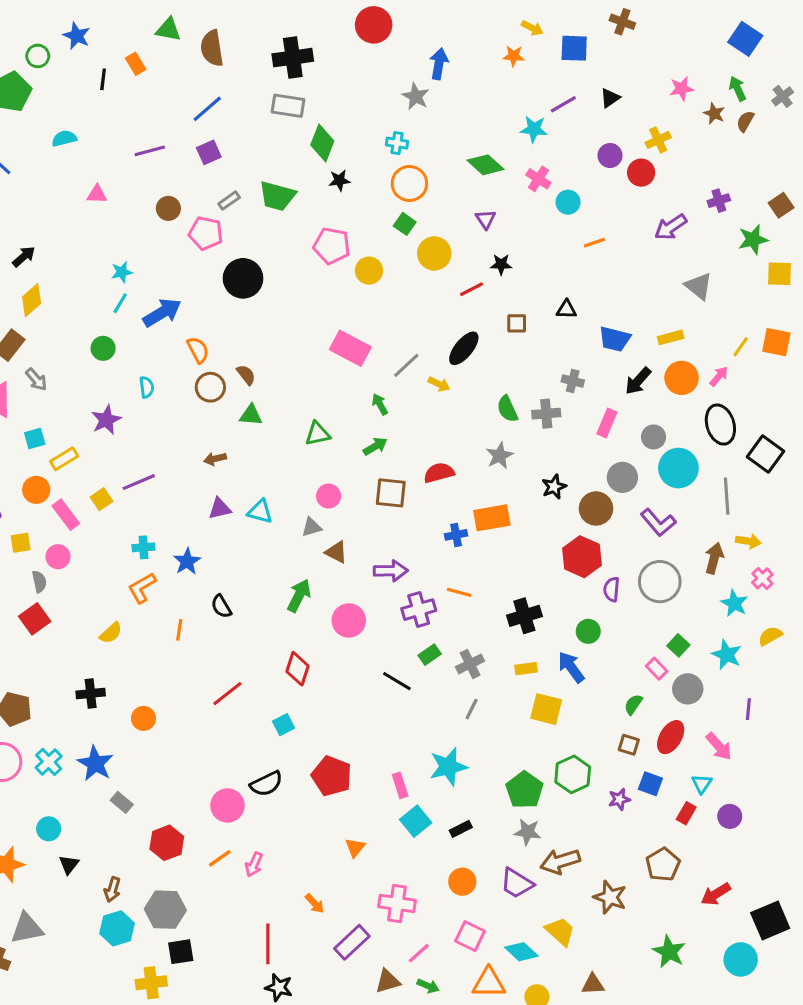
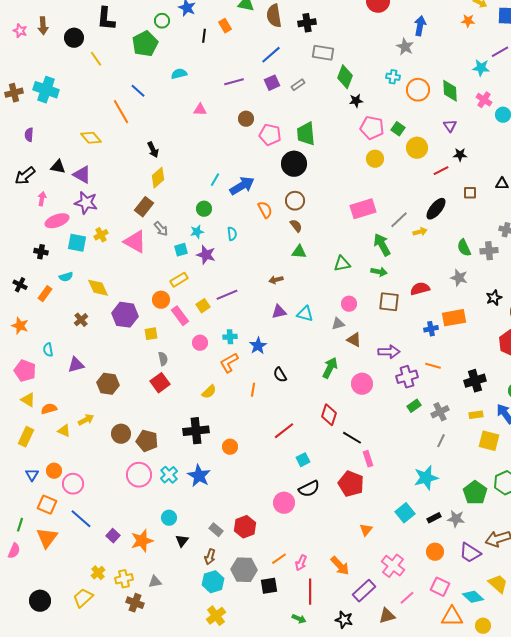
black cross: (293, 58) -> (307, 23), moved, size x0.7
green diamond: (486, 165) -> (450, 91), turned 45
orange circle: (409, 183) -> (418, 90), moved
green trapezoid: (277, 196) -> (306, 134), moved, turned 70
gray rectangle: (229, 201) -> (298, 85), moved
pink pentagon: (332, 246) -> (372, 128), moved
black arrow: (24, 257) -> (153, 150), turned 105
cyan star: (122, 272) -> (197, 232), moved
pink rectangle: (350, 348) -> (363, 209), turned -45
yellow arrow: (439, 384) -> (420, 232), turned -40
brown circle: (210, 387) -> (295, 201), moved
green arrow: (380, 404) -> (382, 245), size x1.6
purple star: (106, 420) -> (206, 255), turned -30
cyan square: (35, 439) -> (181, 250), moved
green arrow: (375, 446) -> (379, 272), turned 42
gray star: (500, 456) -> (459, 278), turned -30
pink circle: (58, 557) -> (200, 343), moved
black line: (397, 681) -> (352, 438), moved
black cross: (91, 694) -> (196, 431), size x1.4
cyan square: (283, 725) -> (303, 460), moved
pink rectangle: (400, 785) -> (368, 459), moved
gray rectangle: (122, 802) -> (216, 530), moved
gray star: (528, 832) -> (456, 519), moved
orange line: (220, 858) -> (279, 559), moved
pink arrow: (254, 865) -> (301, 563), moved
orange arrow: (315, 903) -> (340, 566), size x1.5
pink cross: (397, 903) -> (393, 566), turned 30
gray triangle: (27, 928) -> (155, 582), size x0.6
black square: (181, 952) -> (269, 586), moved
yellow cross: (151, 983) -> (216, 616), moved, turned -30
green arrow: (428, 986) -> (299, 619), moved
black star: (279, 987) -> (344, 620), moved

